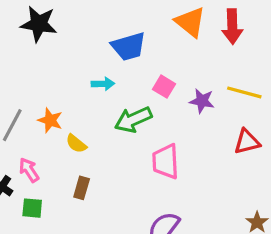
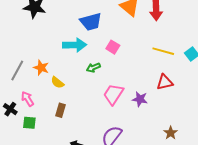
cyan arrow: (103, 84) -> (75, 45), size x1.6
purple star: (202, 101) -> (140, 99), moved
green arrow: (133, 120) -> (93, 68), size x0.6
pink trapezoid: (166, 162) -> (113, 94), turned 35

